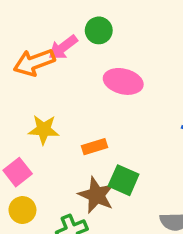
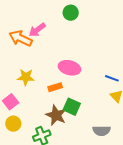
green circle: (99, 30) -> (71, 13), moved
orange arrow: (34, 62) -> (20, 38), turned 45
pink ellipse: (123, 81) -> (69, 68), moved

